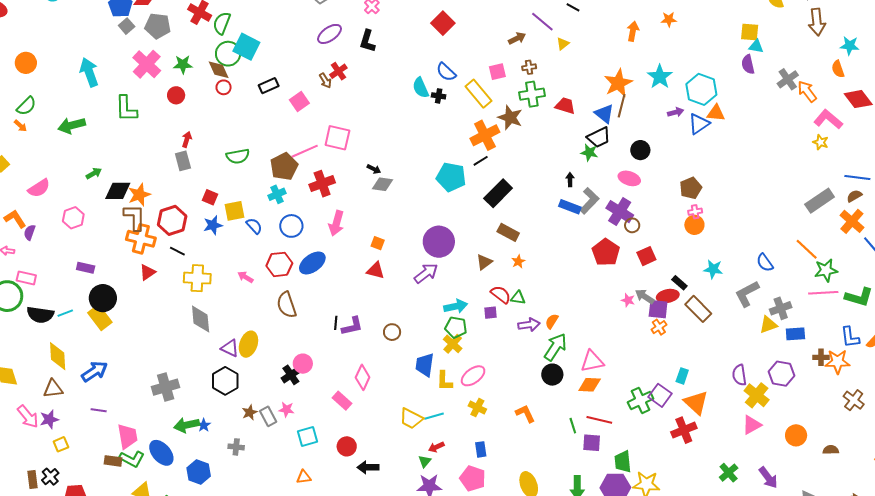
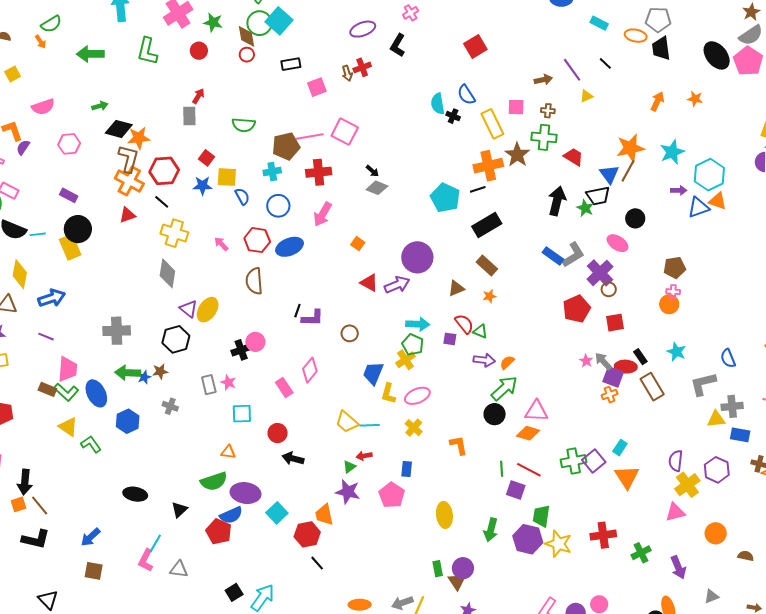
black arrow: (570, 180) -> (557, 201), moved, size x2.0
red triangle: (375, 270) -> (369, 283), moved
brown star: (250, 412) -> (160, 371), moved
red cross: (684, 430) -> (603, 535), moved

